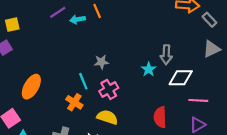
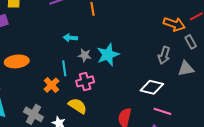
cyan arrow: (77, 19) -> (70, 38), moved
gray arrow: (166, 55) -> (164, 55), moved
cyan star: (149, 69) -> (108, 55), moved, size x1.6
orange ellipse: (31, 87) -> (17, 61), turned 40

